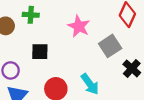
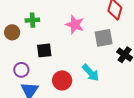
gray square: (110, 46) -> (104, 38), turned 30

